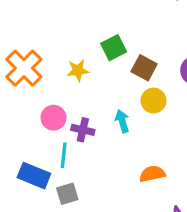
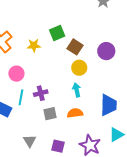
cyan arrow: (122, 121) -> (77, 90), moved
purple cross: (83, 130) -> (41, 93), moved, turned -32
gray square: (67, 194) -> (50, 114), moved

